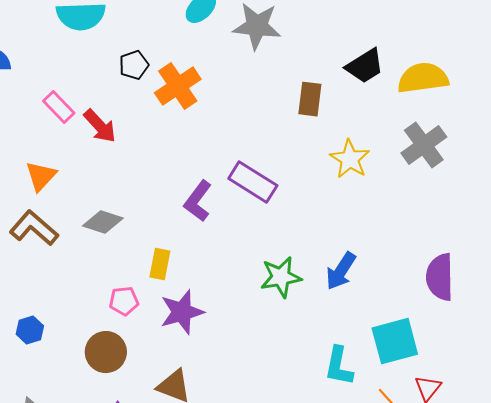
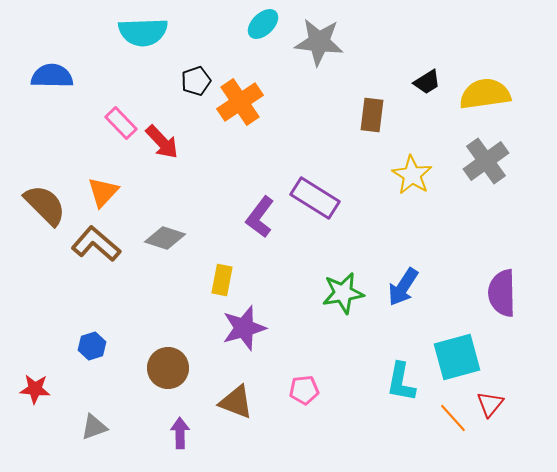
black trapezoid: (365, 66) -> (427, 82), size x0.7
pink pentagon: (124, 301) -> (304, 390), moved

